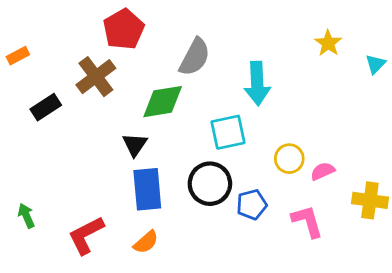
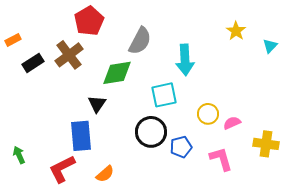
black rectangle: (46, 107) -> (33, 63), moved
blue rectangle: (147, 189) -> (81, 136), moved

